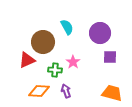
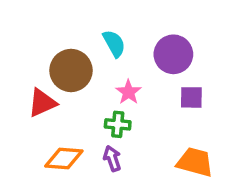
pink star: (73, 62) -> (128, 92), moved
green cross: (55, 70) -> (118, 124), moved

